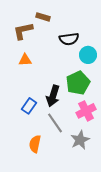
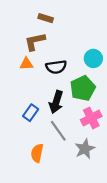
brown L-shape: (23, 31) -> (35, 41), moved
black semicircle: (69, 39) -> (56, 67), moved

